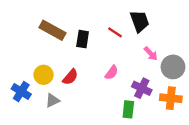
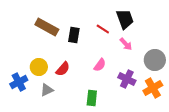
pink arrow: (151, 54) -> (126, 44), moved
blue cross: (21, 92) -> (19, 82), turned 30
orange cross: (171, 98) -> (153, 88), turned -36
green rectangle: (128, 109) -> (92, 98), moved

